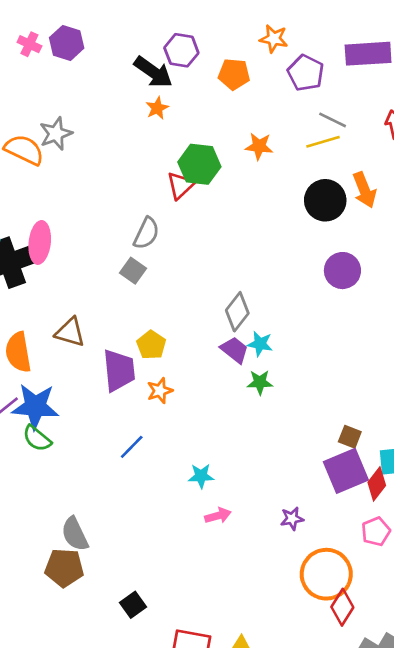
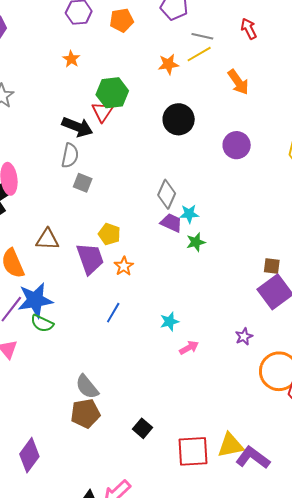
black arrow: (153, 72) -> (77, 127), moved
orange star: (259, 146) -> (168, 64), moved
black circle: (325, 200) -> (179, 119), moved
gray semicircle: (146, 233) -> (70, 156), moved

